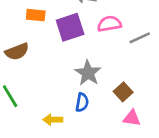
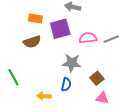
pink semicircle: (109, 24) -> (88, 38), moved
brown semicircle: (17, 52) -> (32, 42), moved
gray star: (88, 73) -> (72, 63), turned -30

